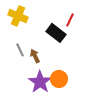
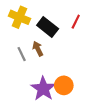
black rectangle: (56, 33) -> (48, 27), moved
brown arrow: (35, 56) -> (38, 49), moved

